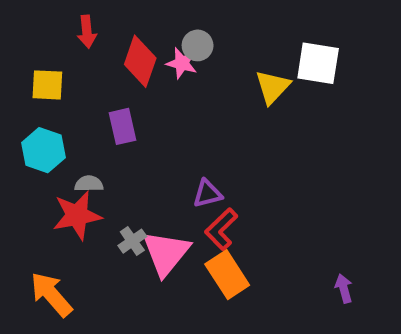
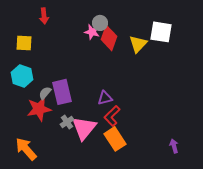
red diamond: (140, 61) -> (109, 38), moved
purple rectangle: (122, 126) -> (62, 92), moved, size x1.4
gray semicircle: (89, 184) -> (45, 93), turned -48

